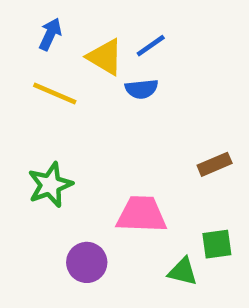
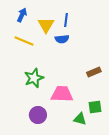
blue line: (151, 46) -> (66, 20), turned -48
yellow triangle: (105, 57) -> (46, 25), turned 30
green star: (50, 185) -> (34, 78), moved

